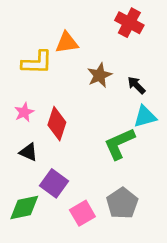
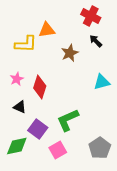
black arrow: (136, 85) -> (96, 41), moved
green L-shape: (119, 144) -> (68, 120), moved
gray pentagon: (122, 203) -> (100, 148), moved

